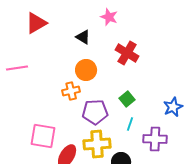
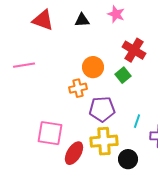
red triangle: (36, 23) -> (43, 20), turned 50
black triangle: (83, 37) -> (82, 20), moved, turned -35
green square: (127, 99) -> (123, 75), moved

